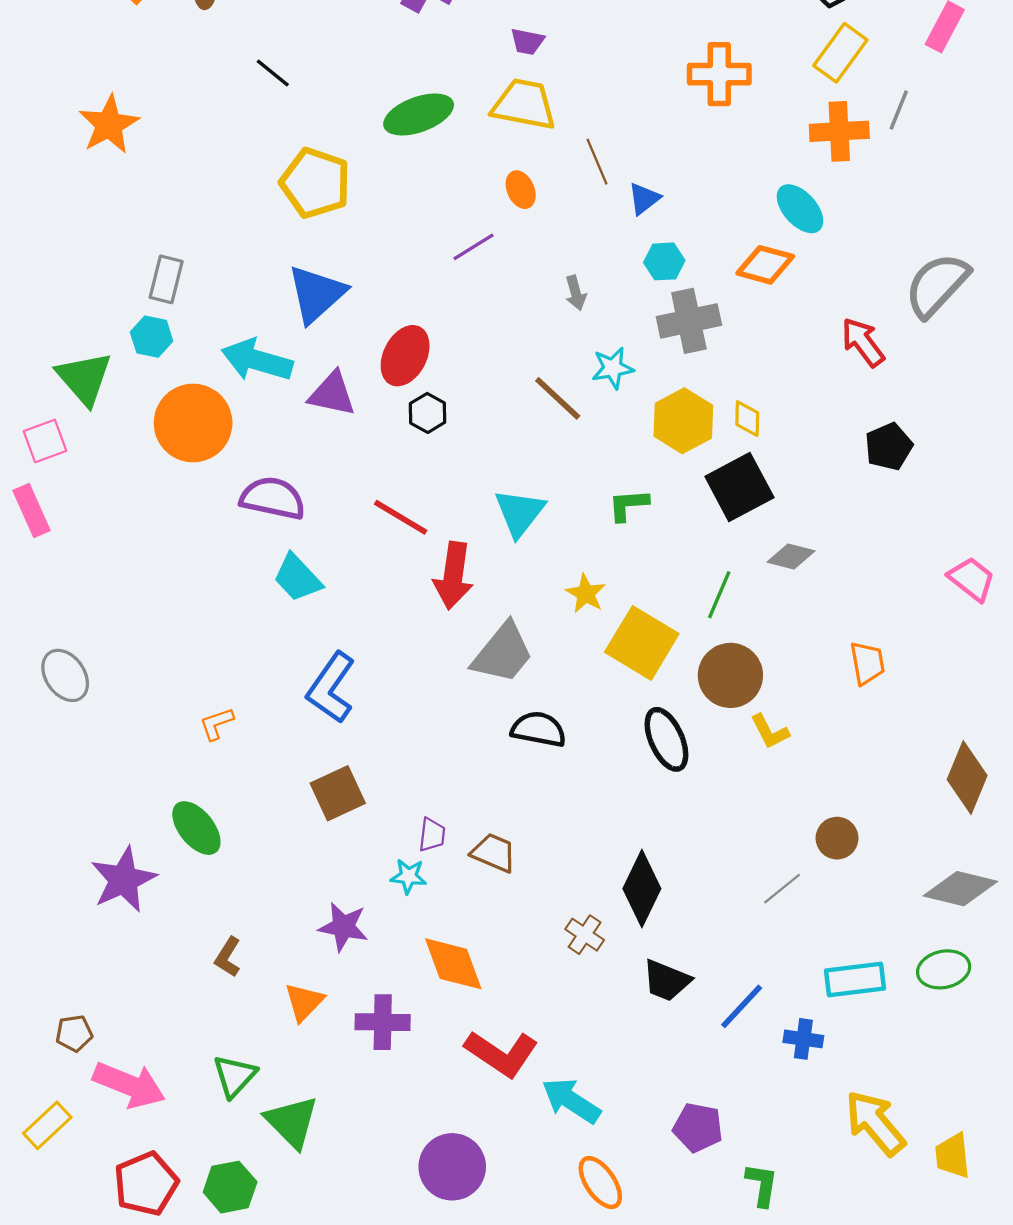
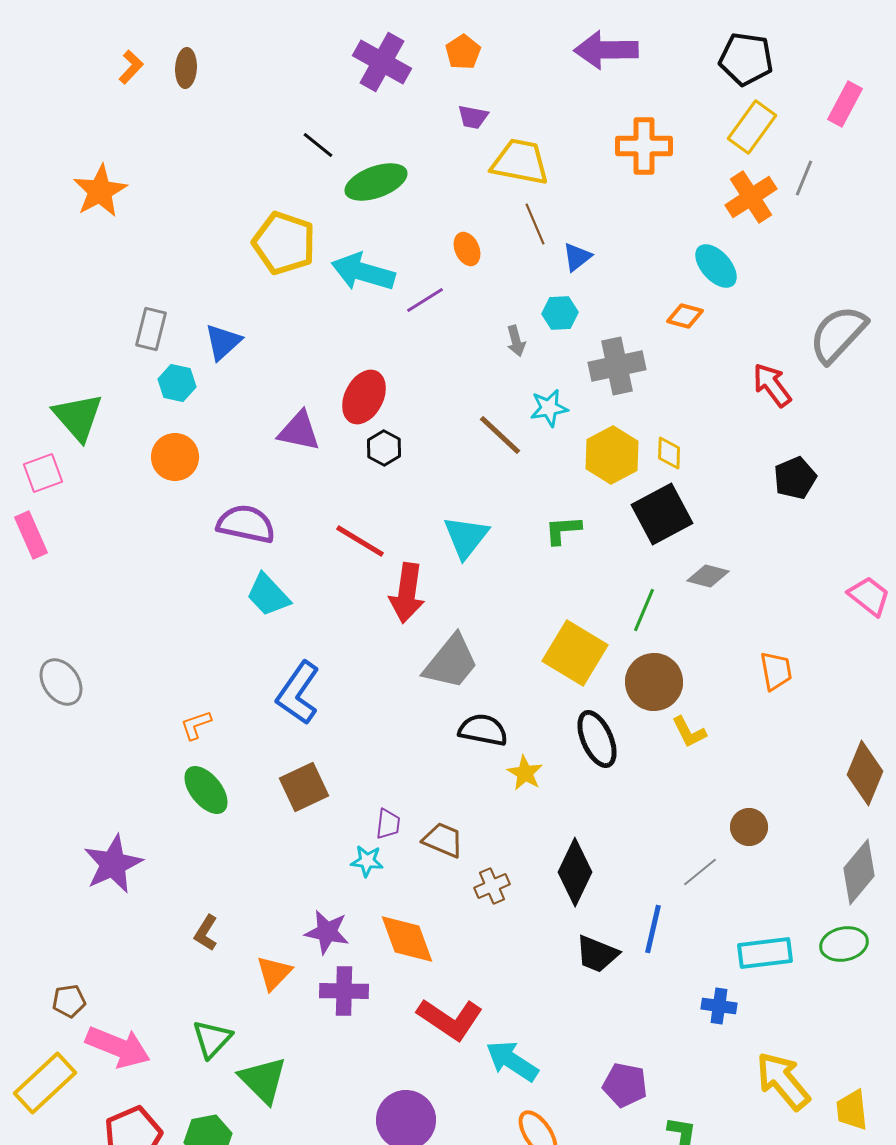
black line: (273, 73) -> (318, 145), moved
yellow trapezoid: (524, 104) -> (520, 162), moved
orange cross: (839, 131) -> (751, 197), turned -30
cyan hexagon: (664, 261) -> (560, 313), moved
orange diamond: (765, 265) -> (685, 316), size x0.7
blue triangle: (316, 294) -> (223, 342), moved, size x0.7
cyan hexagon: (152, 337) -> (177, 383), moved
cyan arrow: (257, 360) -> (363, 272), moved
orange circle: (193, 423) -> (175, 457), size x0.7
yellow star: (586, 594) -> (525, 773), moved
green ellipse: (196, 828) -> (206, 790), moved
gray diamond: (960, 889) -> (859, 872), turned -64
purple star: (343, 927) -> (327, 932), moved
brown cross: (585, 935) -> (492, 886), moved, turned 32
blue line: (742, 1006) -> (653, 929), moved, turned -30
yellow rectangle: (47, 1125) -> (45, 1083), size x1.4

